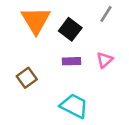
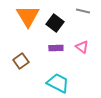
gray line: (106, 14) -> (83, 11), turned 72
pink triangle: (105, 60) -> (82, 47), turned -40

